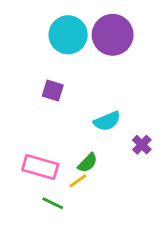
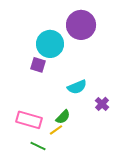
cyan circle: (68, 35) -> (50, 44), moved

